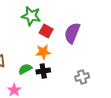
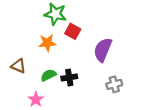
purple semicircle: (72, 33) -> (103, 50), moved
orange star: (43, 52) -> (47, 43), moved

